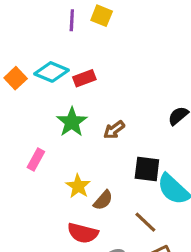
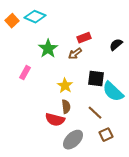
red rectangle: (84, 78) -> (84, 38), moved
yellow star: (78, 186) -> (65, 86), moved
brown semicircle: (103, 200) -> (66, 107), moved, turned -48

